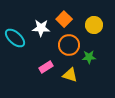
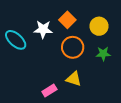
green star: (89, 57) -> (103, 54), moved
pink rectangle: (46, 67) -> (49, 91), moved

